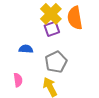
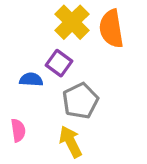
purple square: (52, 29) -> (59, 63), moved, turned -35

